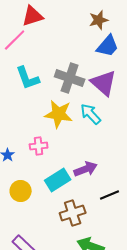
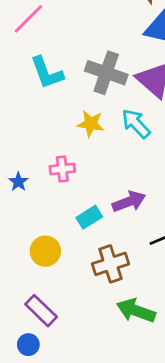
yellow star: (59, 114) -> (91, 124), size x0.7
cyan rectangle: (58, 180) -> (89, 217), size x0.7
yellow circle: (21, 191) -> (45, 251), moved

